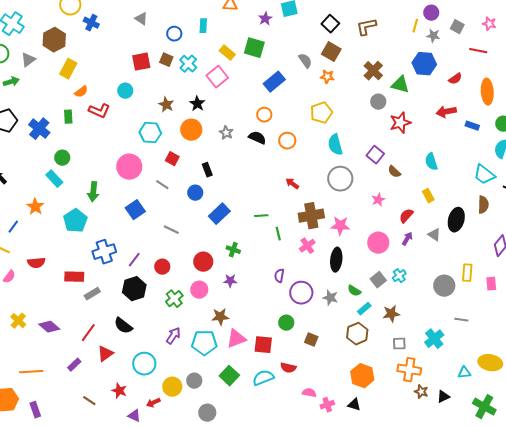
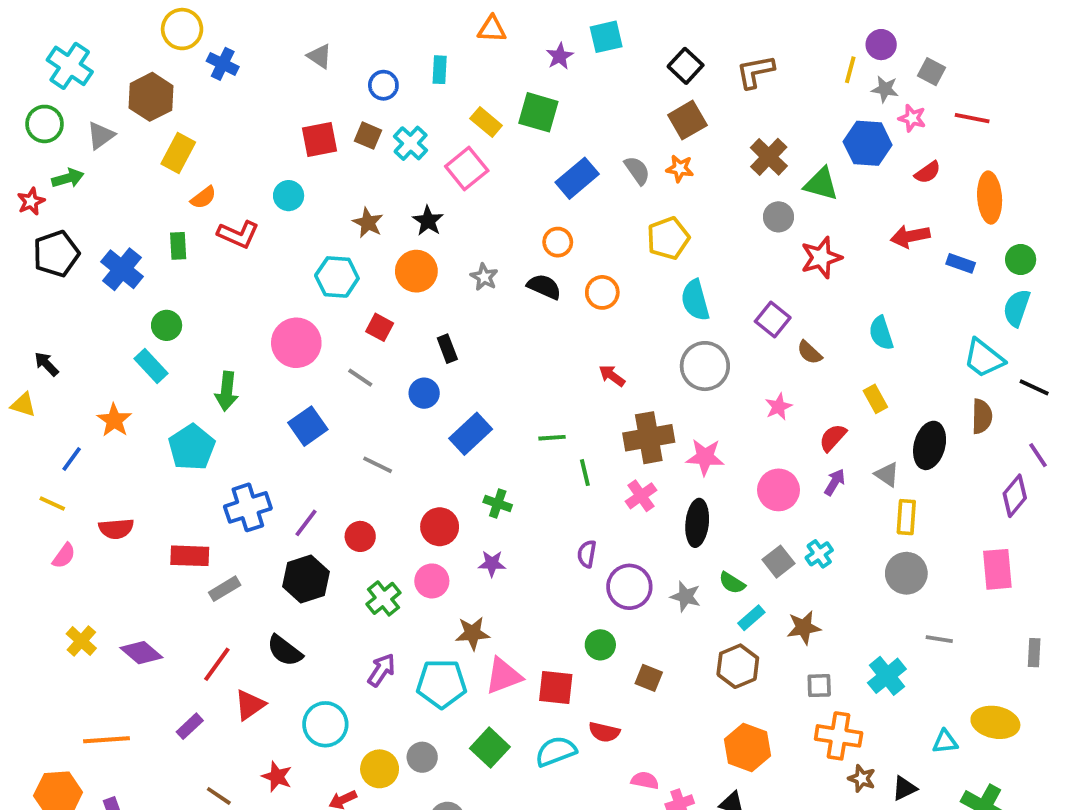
pink star: (489, 24) -> (912, 118), moved
brown square: (331, 52) -> (687, 120), turned 30
gray semicircle: (305, 61) -> (637, 170), moved
yellow rectangle: (467, 273) -> (906, 517), moved
pink rectangle: (491, 284) -> (997, 569), size x1.5

